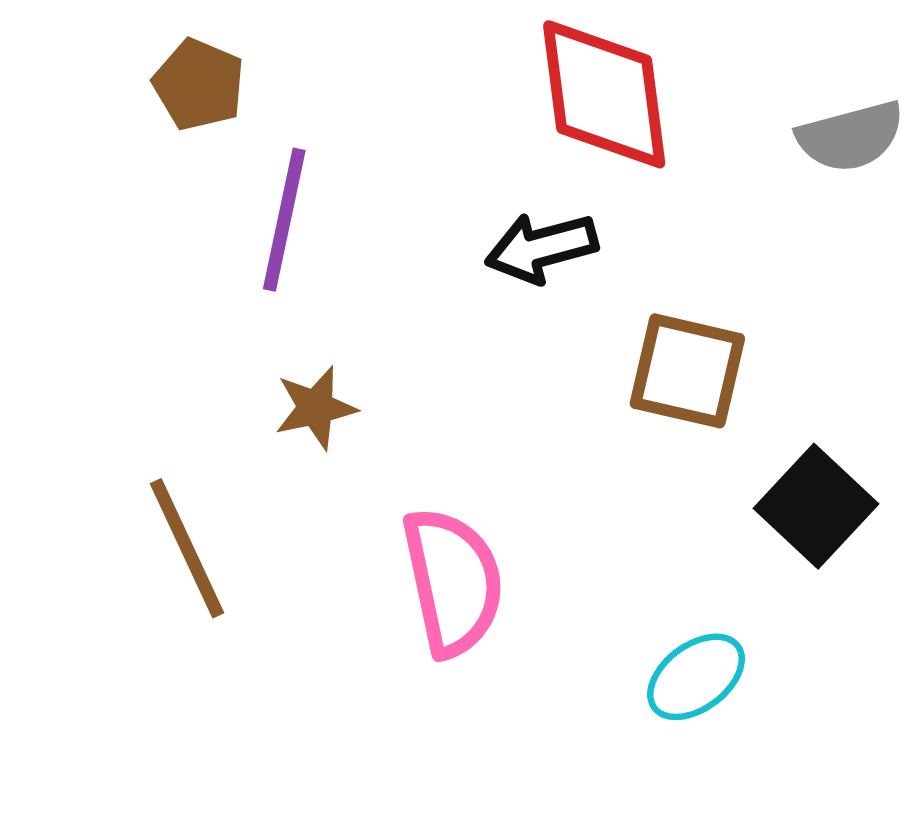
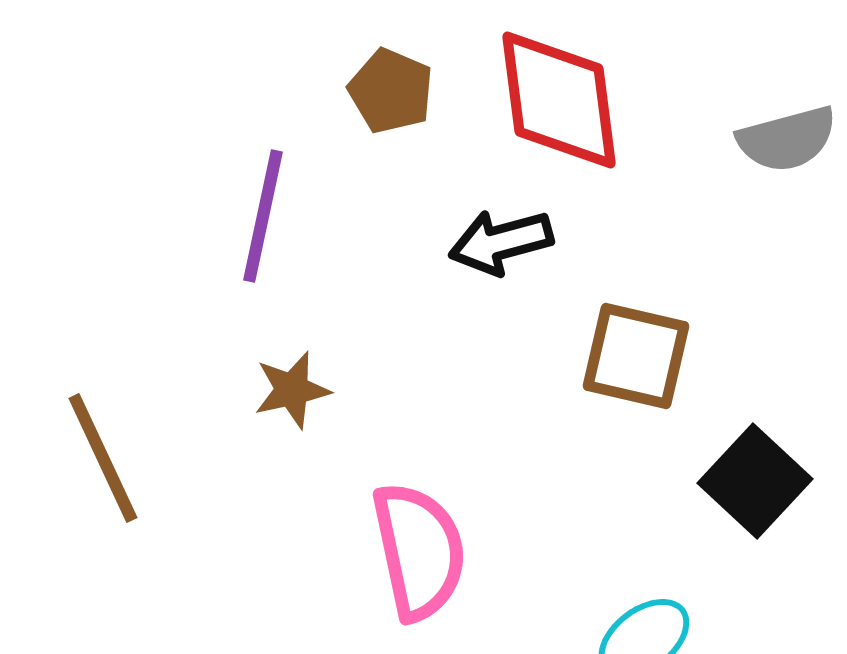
brown pentagon: (199, 85) -> (391, 91), moved
brown line: (187, 548) -> (103, 458), moved

